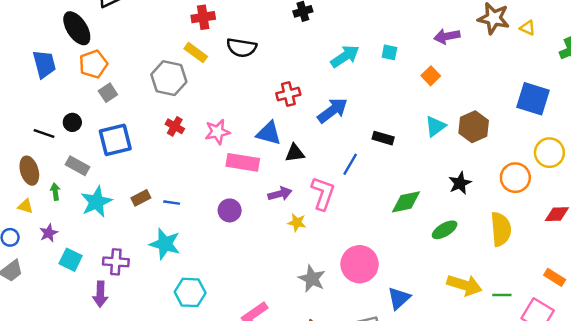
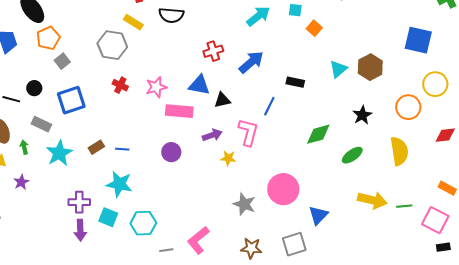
orange square: (431, 76) -> (314, 28), moved
cyan square: (71, 260) -> (108, 217), moved
purple arrow: (100, 294) -> (80, 230), moved

